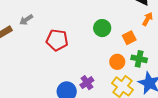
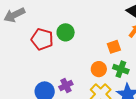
gray arrow: (26, 20) -> (14, 15), size x1.5
green circle: (102, 28) -> (66, 32), moved

